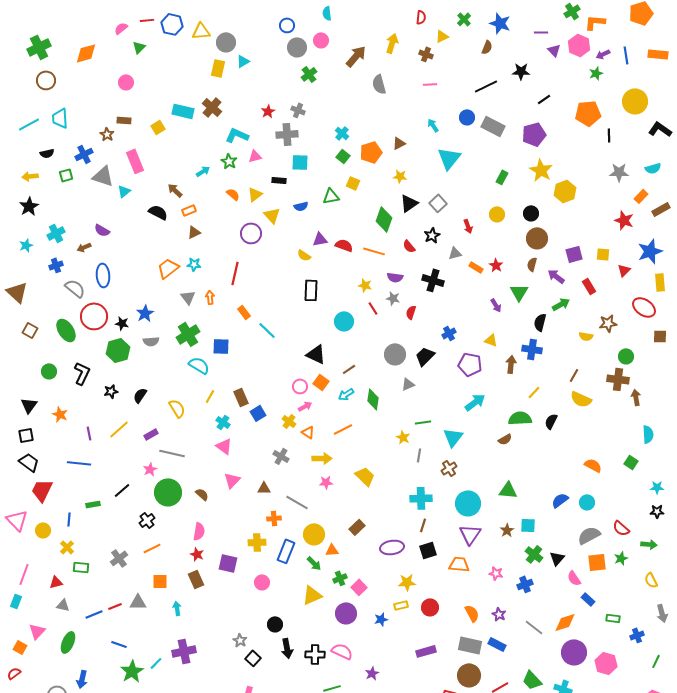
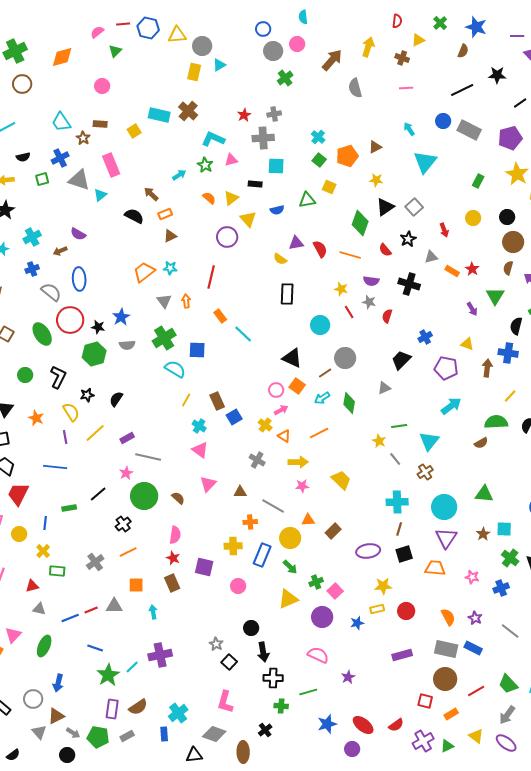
gray cross: (298, 110) -> (274, 114), turned -32
cyan trapezoid: (60, 118) -> (61, 122), moved, turned -30
red semicircle: (344, 245) -> (320, 249), turned 42
gray circle: (395, 354) -> (345, 358), moved
yellow semicircle: (177, 408) -> (71, 412), moved
gray line: (419, 455) -> (395, 459), turned -48
orange triangle: (332, 550) -> (308, 520), moved
black cross: (315, 654) -> (273, 678), moved

